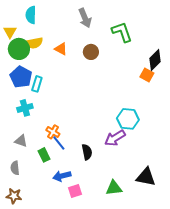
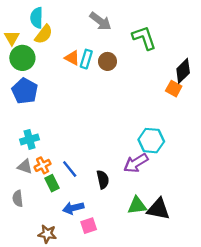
gray arrow: (85, 18) -> (100, 21), turned -30
yellow semicircle: (34, 43) -> (44, 34), moved, turned -42
cyan rectangle: (37, 84) -> (86, 59), moved
cyan cross: (25, 108) -> (30, 139), moved
orange cross: (53, 132) -> (43, 165), moved, turned 32
black triangle: (146, 177) -> (158, 209), moved
green triangle: (114, 188) -> (137, 206), moved
brown star: (14, 196) -> (47, 234), moved

